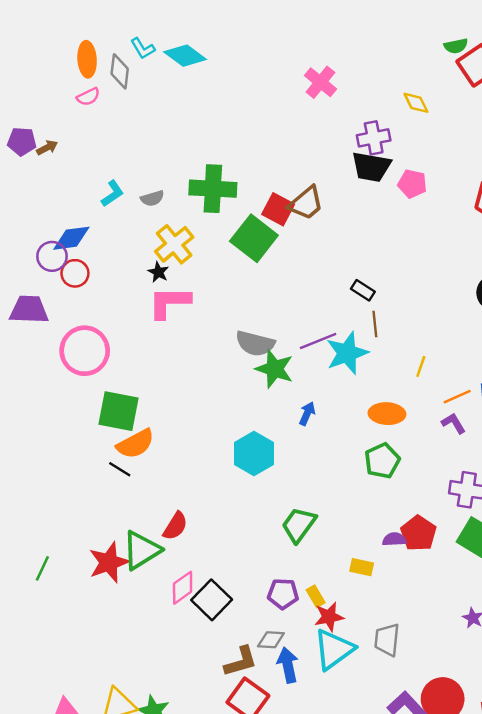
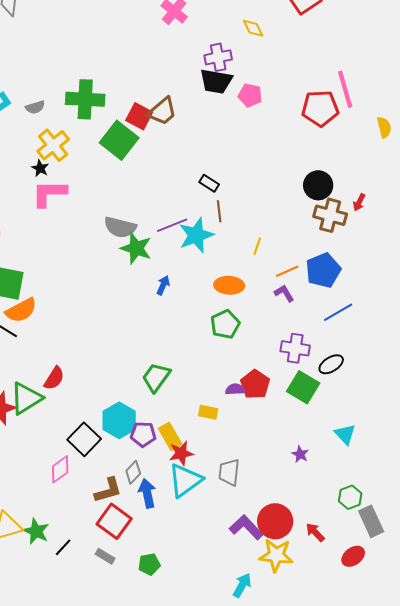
cyan hexagon: (254, 453) -> (119, 420), moved
pink diamond: (183, 588) -> (60, 469), moved
yellow rectangle: (316, 596) -> (170, 436), size x1.5
gray diamond: (271, 640) -> (133, 472), turned -50

